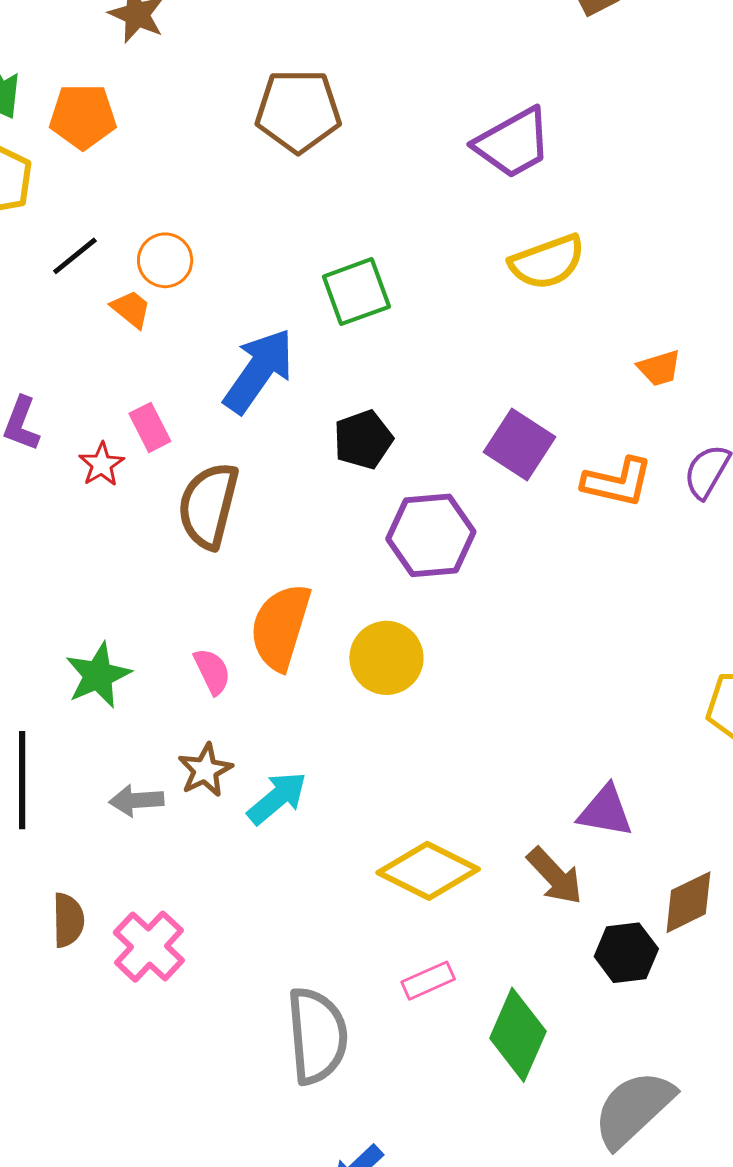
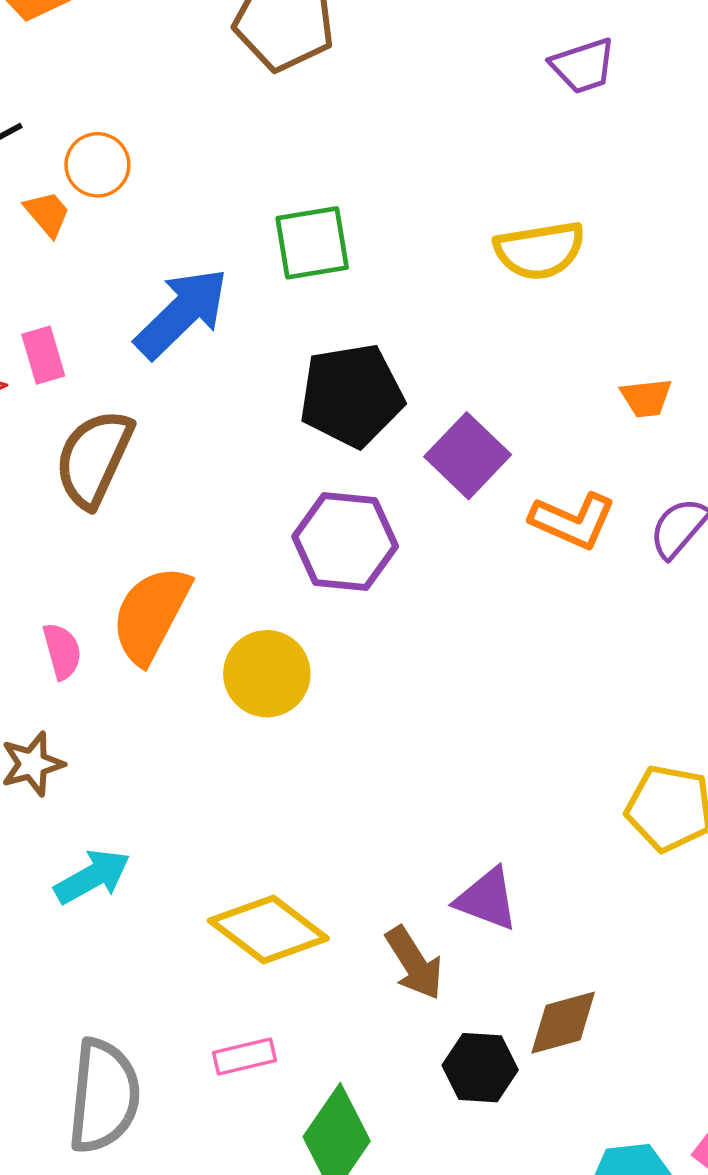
purple trapezoid: (513, 143) -> (583, 66), moved, size x0.7
black pentagon: (363, 440) -> (352, 395), moved, size x1.5
cyan arrow: (277, 798) -> (92, 877), moved

